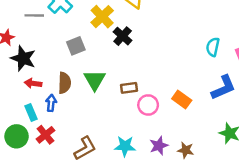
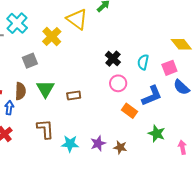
black cross: (123, 36) -> (113, 59), moved
orange rectangle: (182, 100) -> (129, 111), moved
pink circle: (148, 105) -> (118, 83), moved
brown L-shape: (85, 148) -> (45, 129), moved, turned -65

